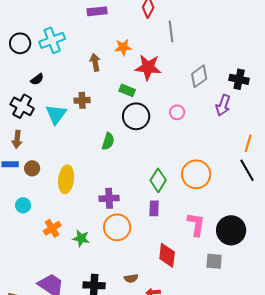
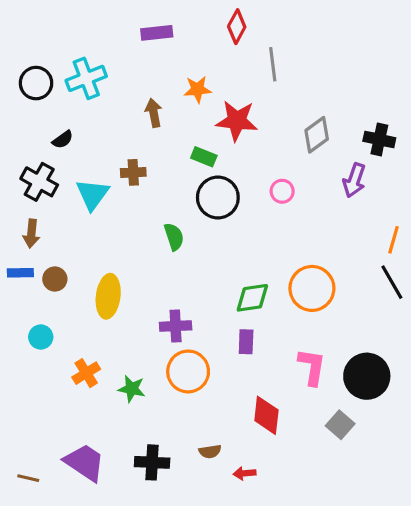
green semicircle: (108, 141) -> (174, 237), turned -36
green diamond: (158, 180) -> (252, 298), turned 50
gray square: (214, 261) -> (340, 425), turned 36

